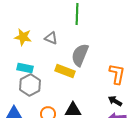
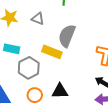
gray hexagon: (30, 85) -> (29, 68), moved

